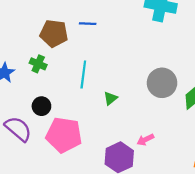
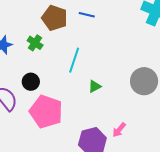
pink arrow: (145, 140) -> (119, 130), turned -35

